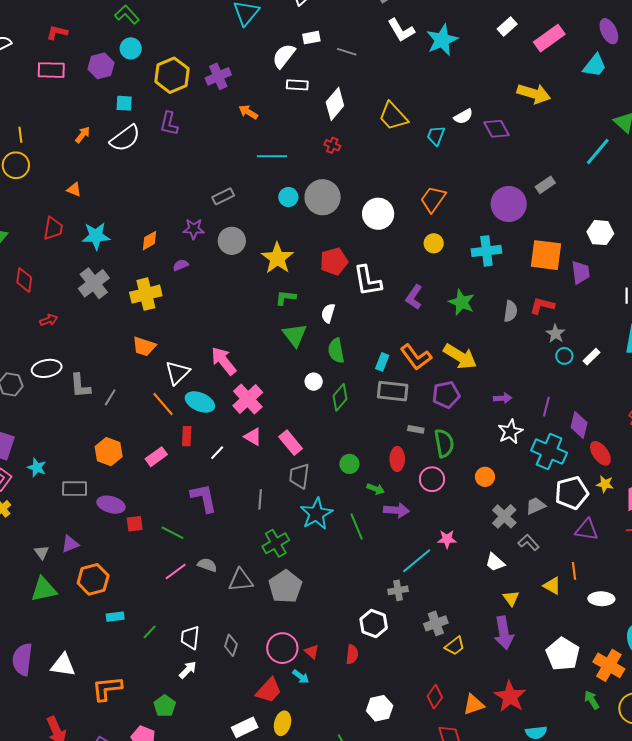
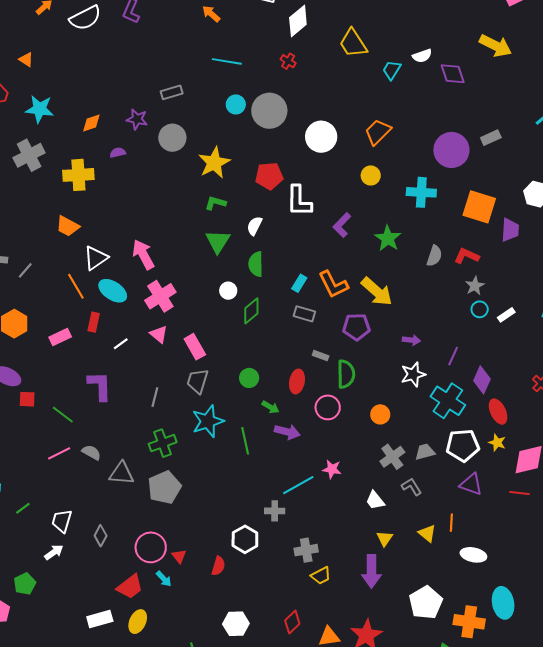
gray rectangle: (393, 391) -> (304, 314), size x0.7
orange cross: (609, 665) -> (469, 622), turned -32

